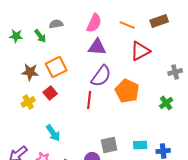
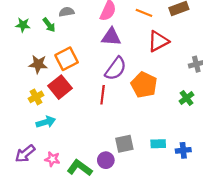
red square: (50, 93) -> (60, 87), size x1.5
cyan arrow: (53, 133) -> (46, 122), moved, turned -72

